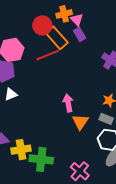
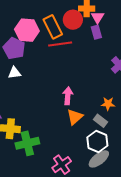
red circle: (42, 25) -> (73, 20), moved
orange rectangle: (57, 38) -> (53, 27), moved
green cross: (41, 159) -> (27, 143), turned -35

